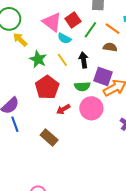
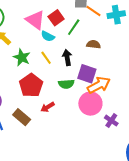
orange line: (112, 29) -> (94, 11), moved
pink circle: (91, 108) -> (90, 104), moved
brown rectangle: (49, 138) -> (22, 117), moved

